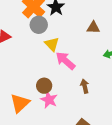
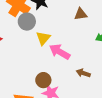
yellow triangle: (52, 44) -> (43, 38), turned 35
brown arrow: (85, 86) -> (83, 73), turned -48

